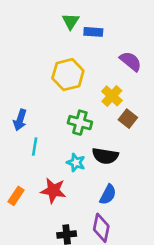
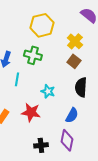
brown square: (128, 119) -> (74, 61), moved
green cross: (80, 123) -> (33, 55), moved
black semicircle: (105, 156) -> (81, 87), moved, turned 84

